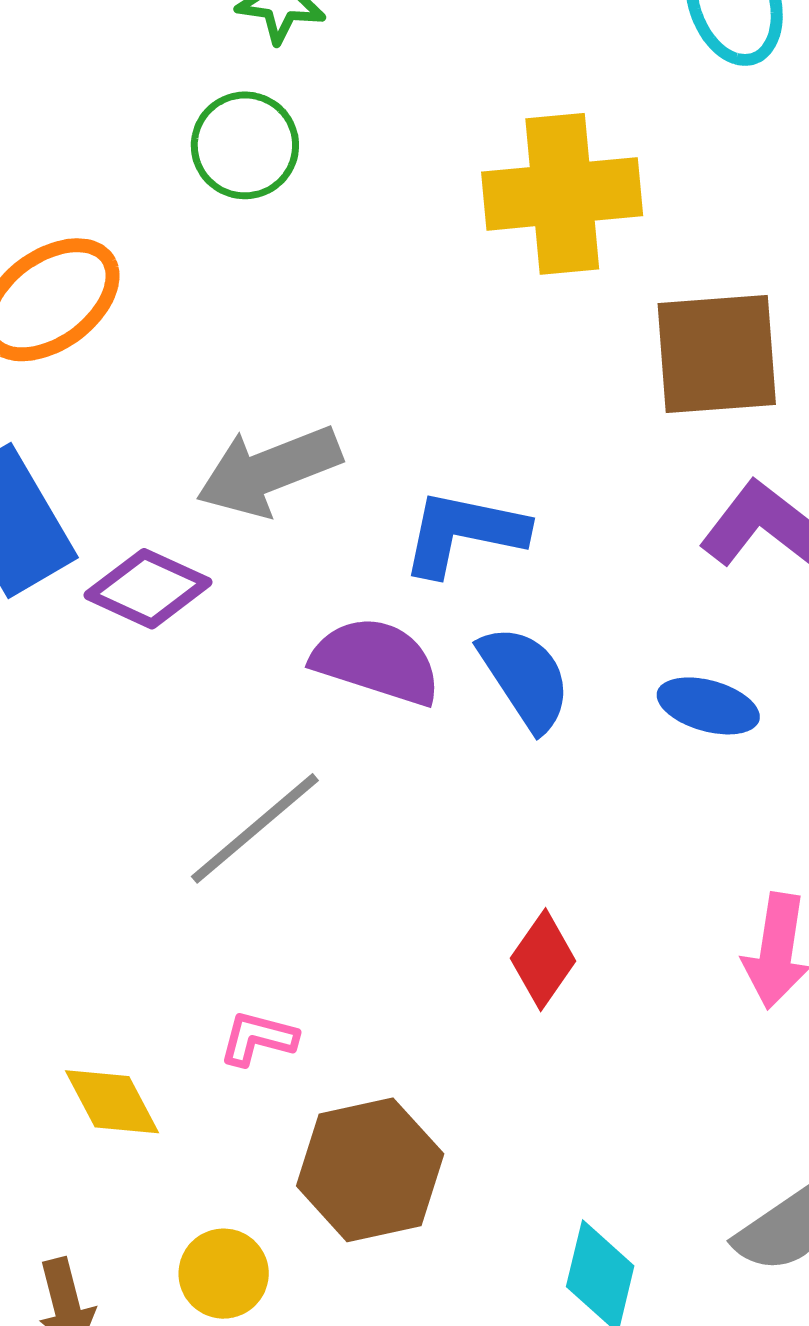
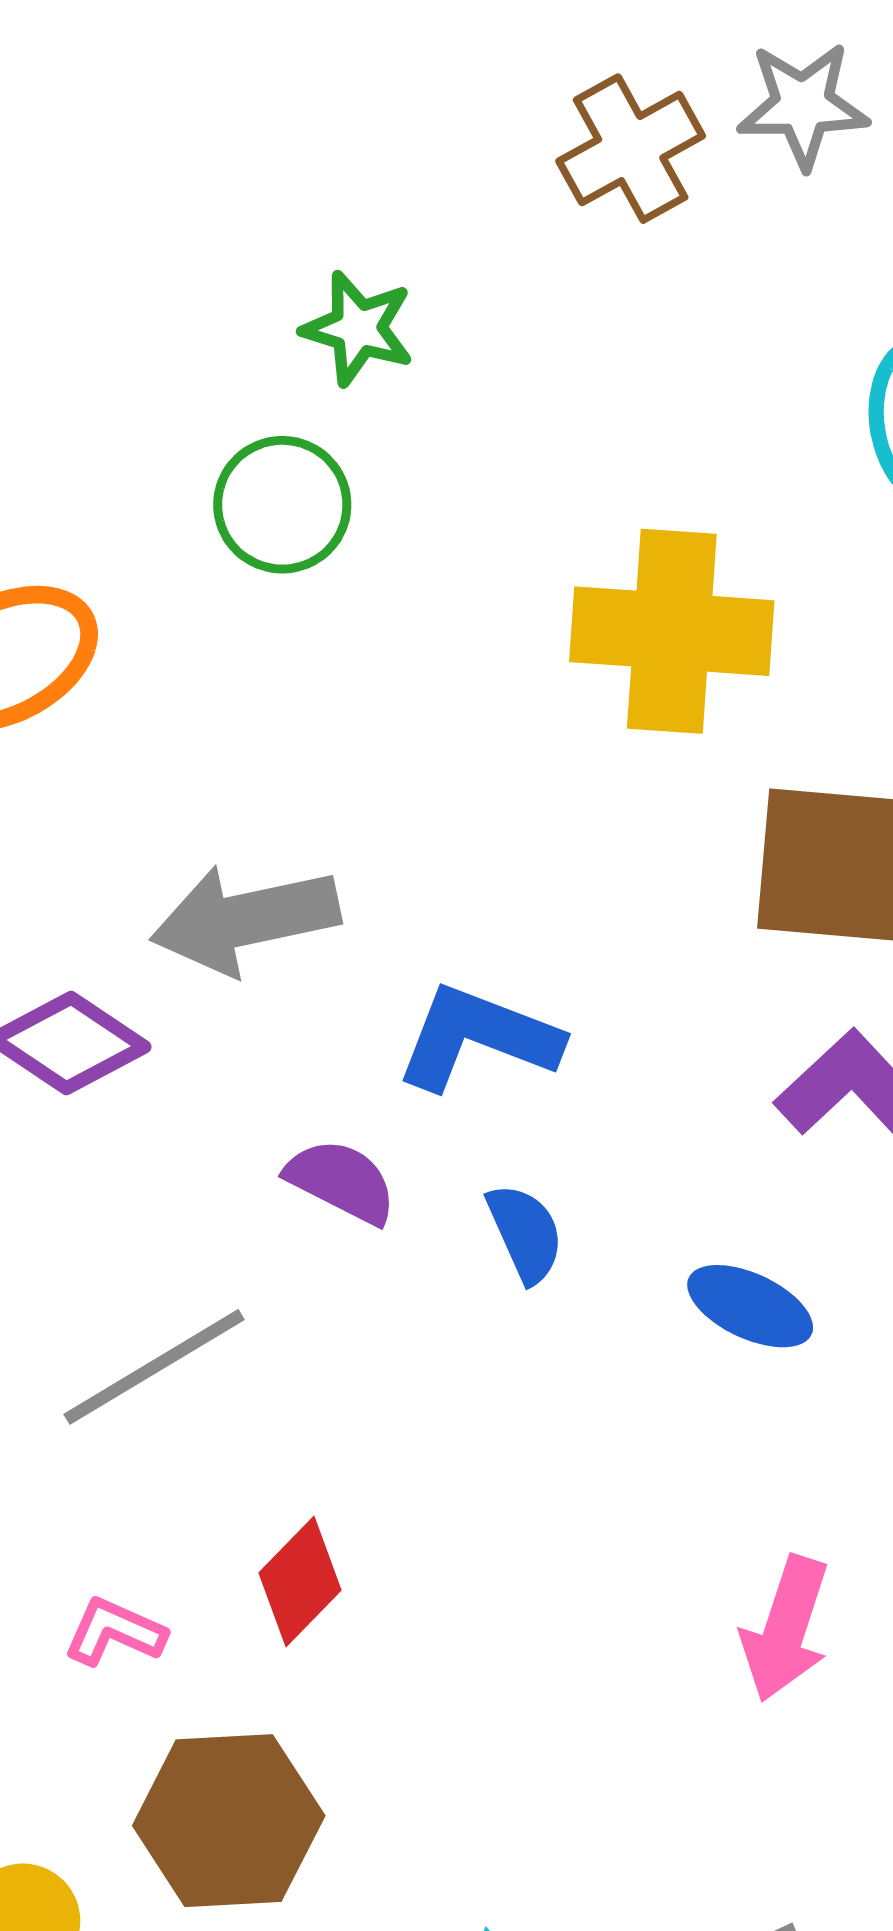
purple semicircle: (376, 661) -> (341, 1181), size x0.7
blue semicircle: (525, 678) -> (525, 1233), size x0.7
red diamond: (543, 960) -> (300, 1582), moved

